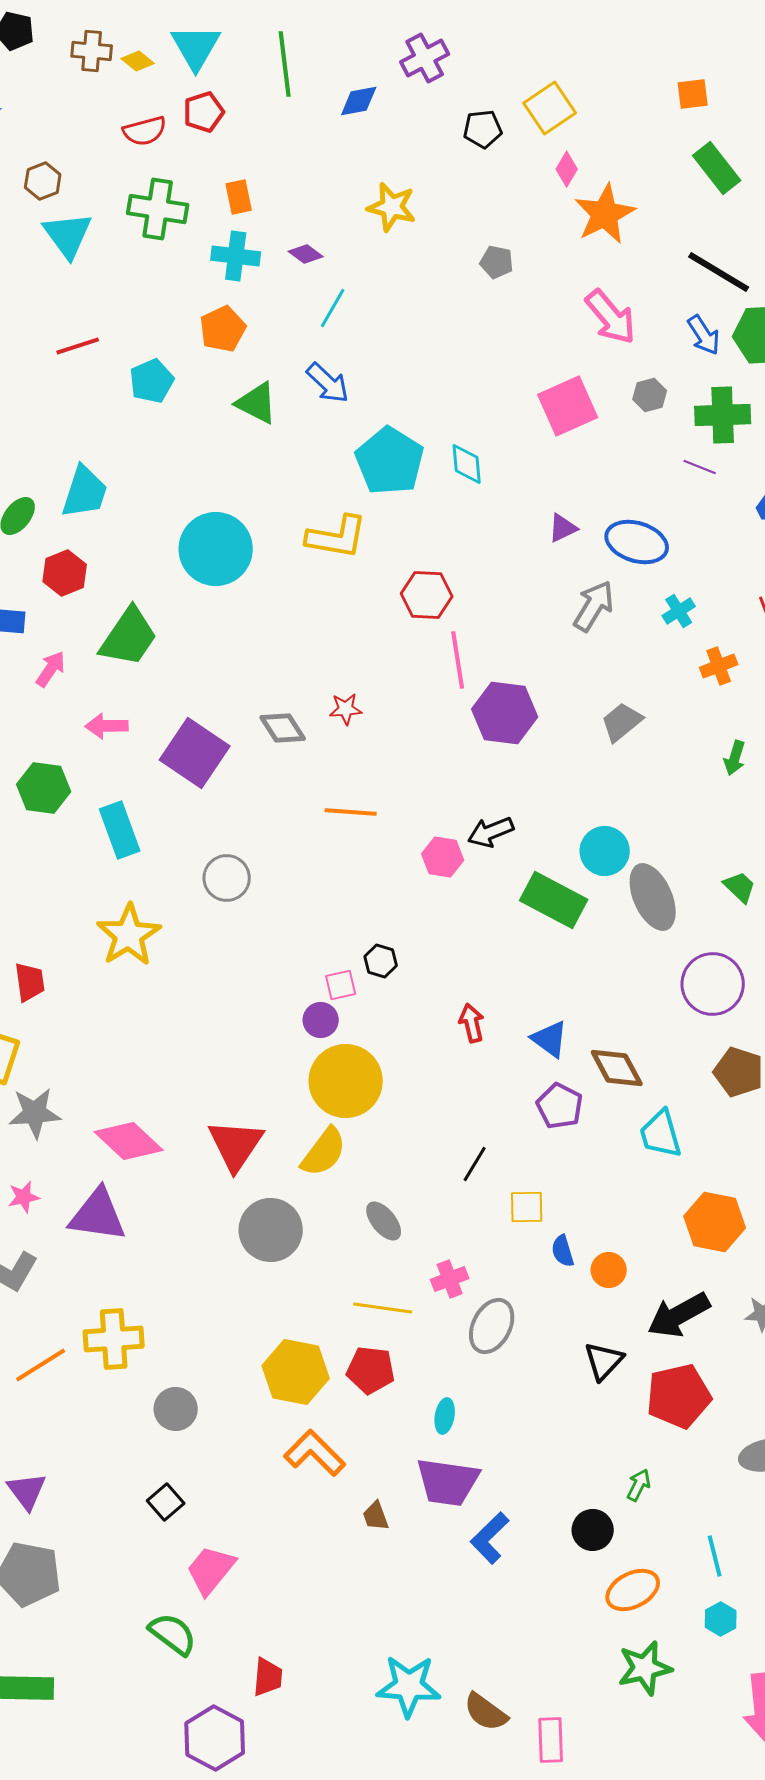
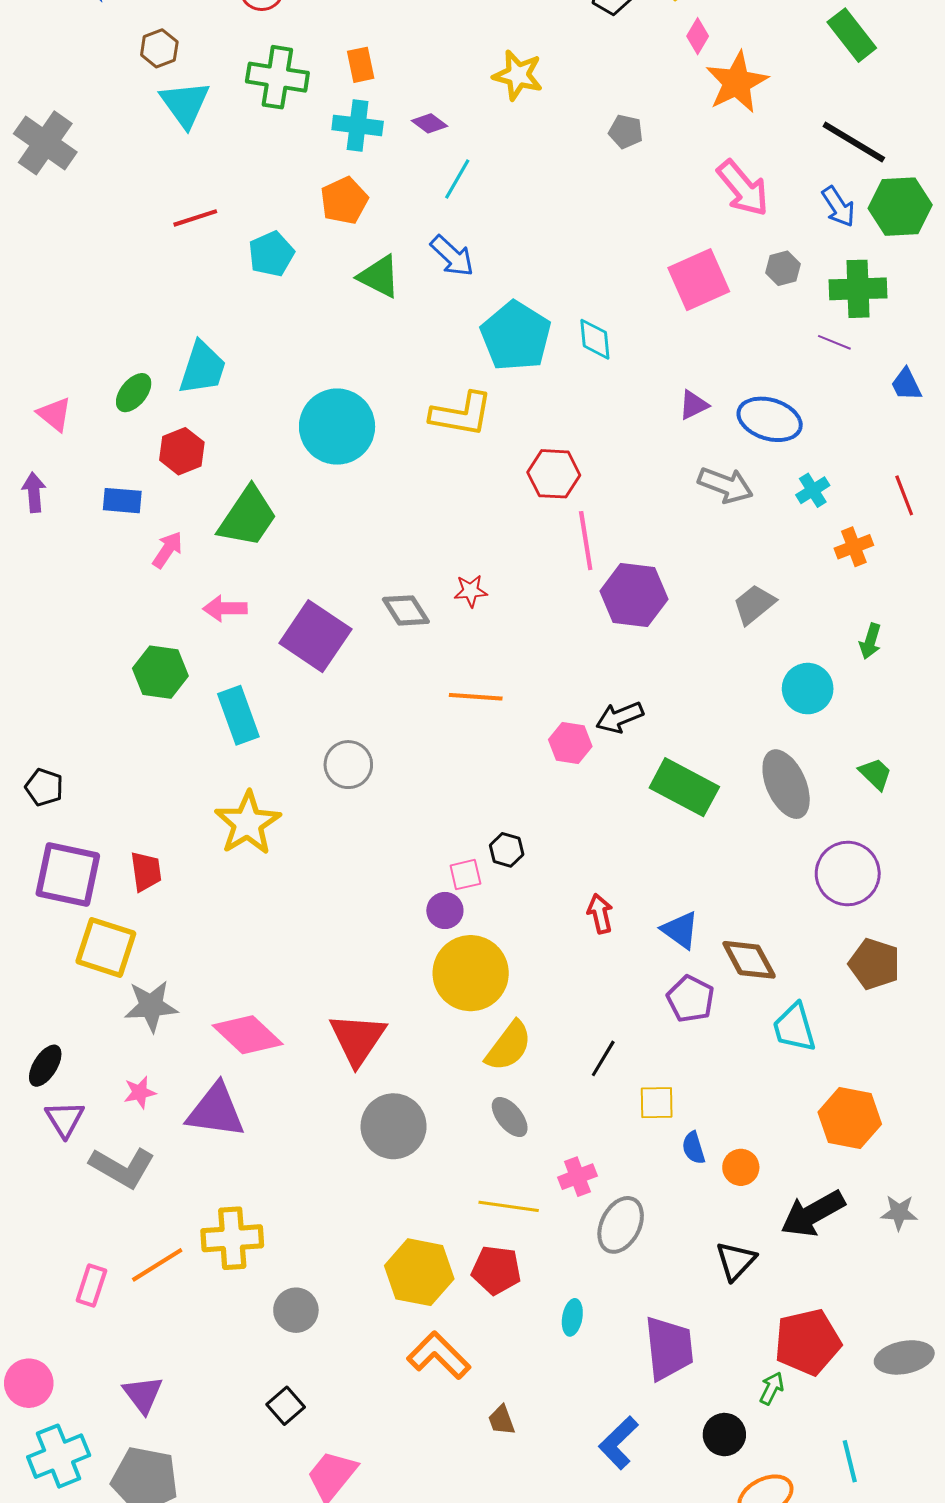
gray arrow: (594, 606) -> (725, 485), turned 80
cyan circle: (605, 851) -> (808, 689), moved
yellow semicircle: (324, 1152) -> (509, 1046), moved
red pentagon: (679, 1396) -> (808, 1342), moved
purple trapezoid: (448, 1482) -> (669, 1348), moved, turned -104

